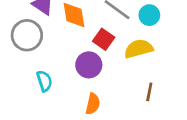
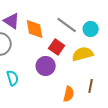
orange semicircle: (93, 104) -> (69, 94), moved

